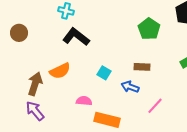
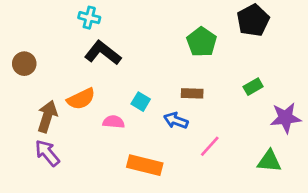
brown circle: (19, 33) -> (24, 64), moved
pink semicircle: (84, 101) -> (114, 122), moved

